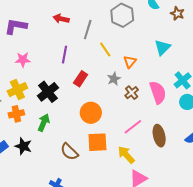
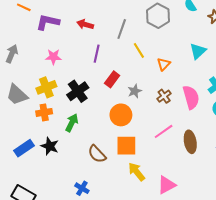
red arrow: (61, 19) -> (85, 24), moved
gray star: (114, 79) -> (135, 91), moved
yellow arrow: (126, 155) -> (137, 172), moved

